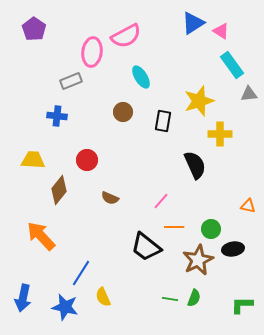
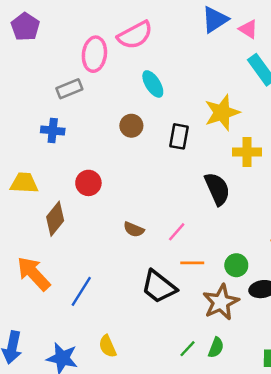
brown semicircle: (110, 198) -> (134, 229), moved
blue line: (81, 273) -> (81, 291), moved
green line: (170, 299) -> (187, 349), turned -56

